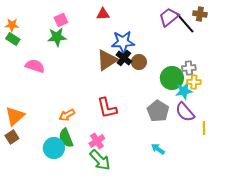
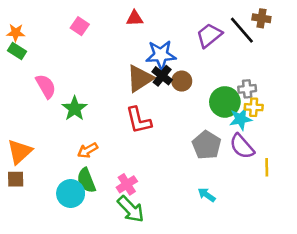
purple trapezoid: (169, 17) -> (209, 35), moved
pink square: (61, 20) -> (80, 26), turned -32
green star: (57, 37) -> (75, 109), moved, turned -30
pink semicircle: (35, 66) -> (46, 86), turned 42
red L-shape: (107, 108) -> (139, 120), moved
brown square: (12, 137) -> (16, 179), turned 32

